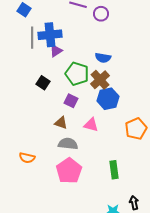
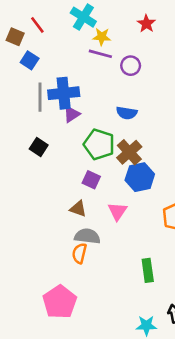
blue semicircle: (103, 58) -> (127, 113), moved
black square: (43, 83) -> (39, 147), moved
pink triangle: (91, 125) -> (117, 211), turned 49
orange semicircle: (27, 158) -> (79, 253), moved, turned 91
pink pentagon: (69, 171) -> (60, 302), moved

